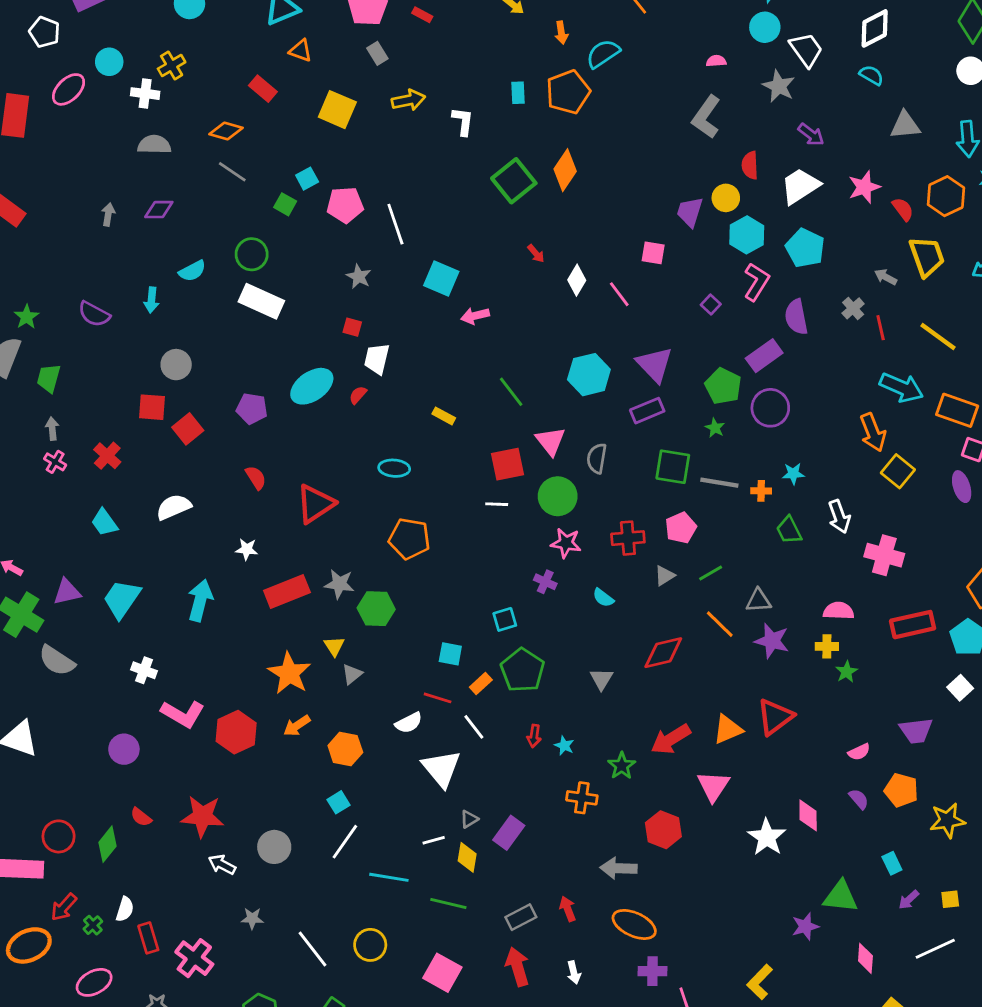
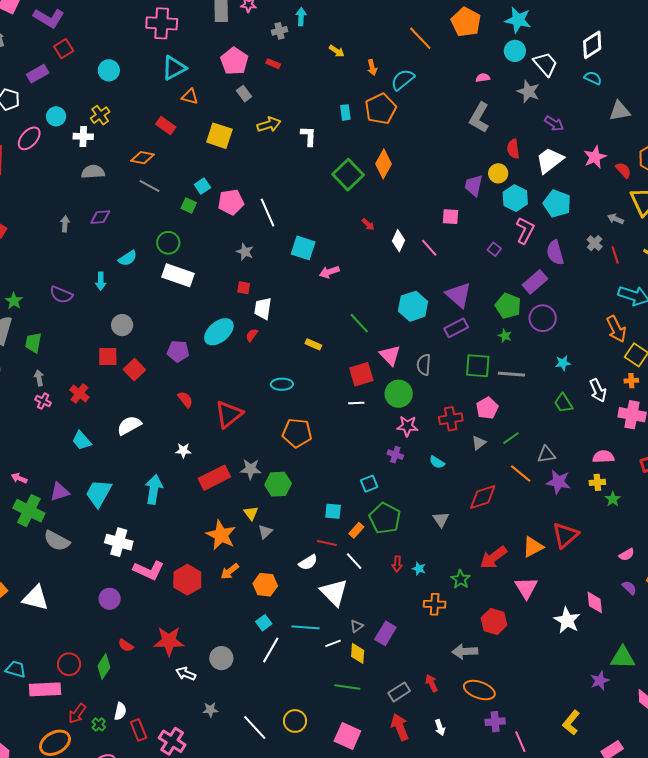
orange cross: (761, 491) -> (631, 381), moved
white cross: (144, 670) -> (119, 542), size x1.5
cyan line: (389, 877) -> (306, 627), moved

